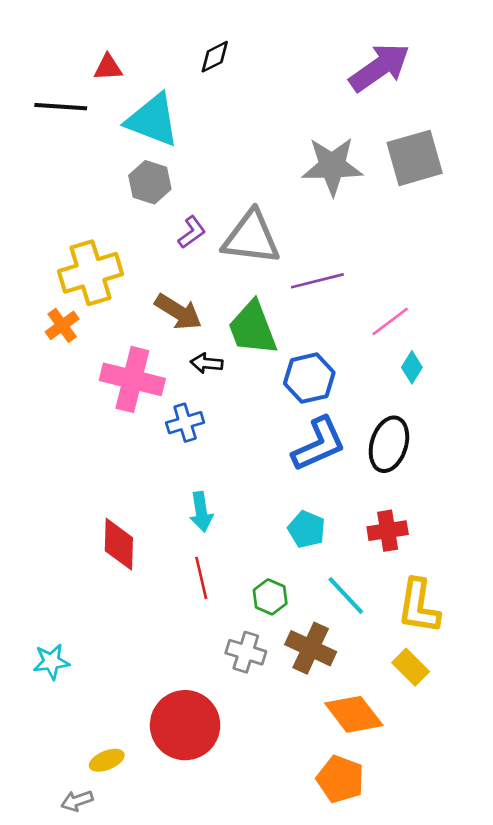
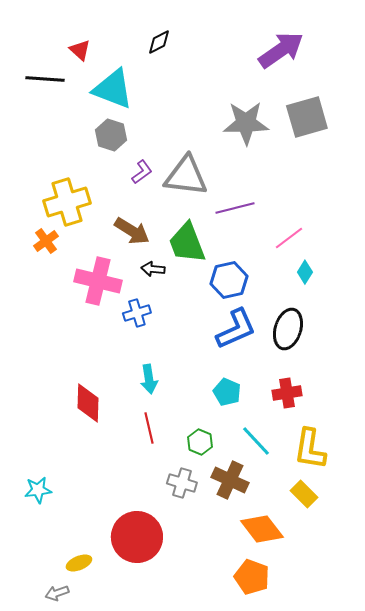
red triangle: (108, 67) -> (80, 50), turned 45

